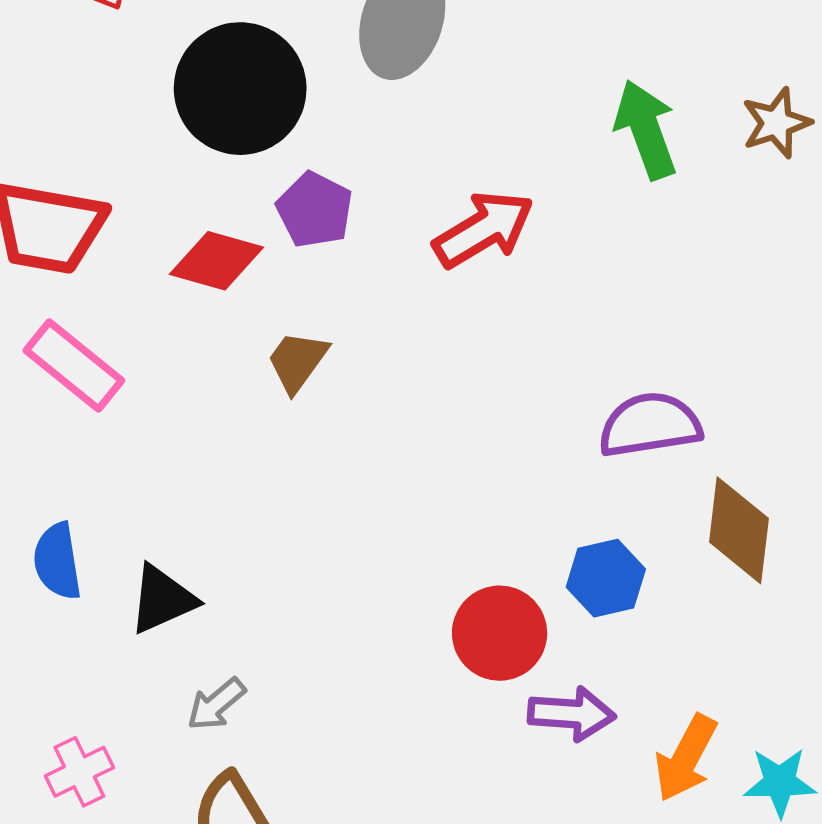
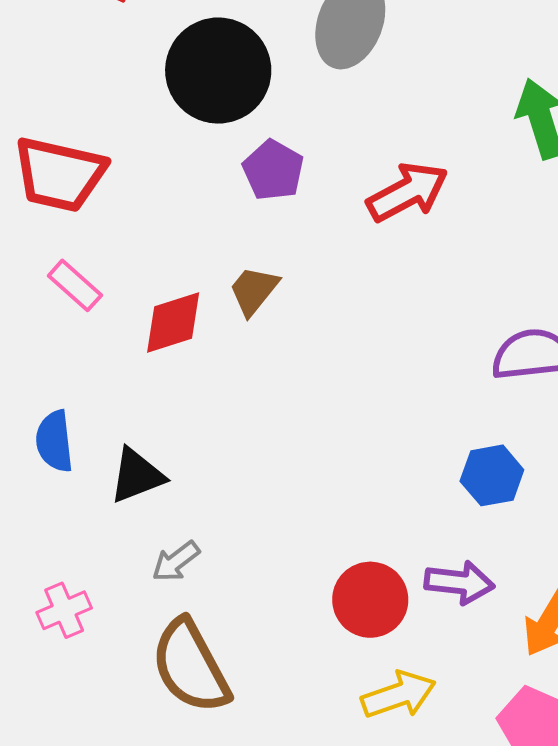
red diamond: (216, 261) -> (173, 323), moved, turned -36
pink rectangle: (74, 365) -> (75, 285), size x0.7
red circle: (500, 633) -> (370, 600), moved

